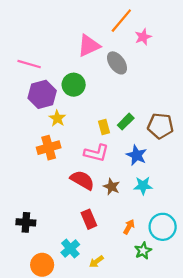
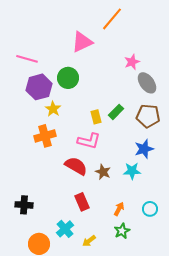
pink star: (143, 37) -> (132, 62), moved
gray ellipse: (117, 63) -> (147, 83), moved
blue star: (137, 155) -> (144, 149), moved, turned 30
cyan circle: (163, 227) -> (150, 209), size x0.6
green star: (143, 251) -> (122, 231), moved

